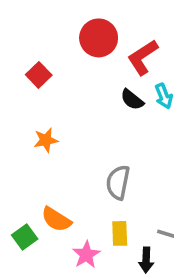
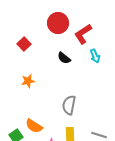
black semicircle: (132, 100) -> (64, 58), moved

